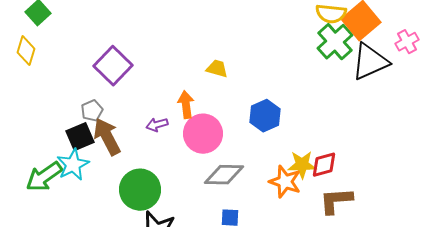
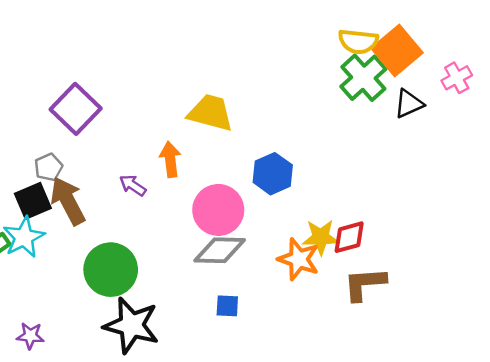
black triangle: (370, 62) -> (409, 104), size x0.6
yellow trapezoid: (217, 69) -> (210, 113), size x1.6
purple arrow: (157, 125) -> (133, 185), turned 50
pink circle: (203, 134) -> (218, 210), moved

